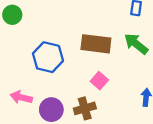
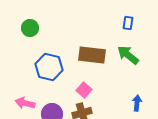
green circle: (12, 15) -> (30, 28), moved
pink square: (99, 81) -> (84, 90), moved

